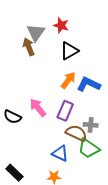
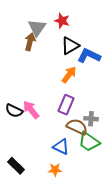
brown arrow: (29, 47) -> (30, 42), turned 36
blue L-shape: (89, 84) -> (89, 56), moved
pink arrow: (38, 108) -> (31, 110), moved

